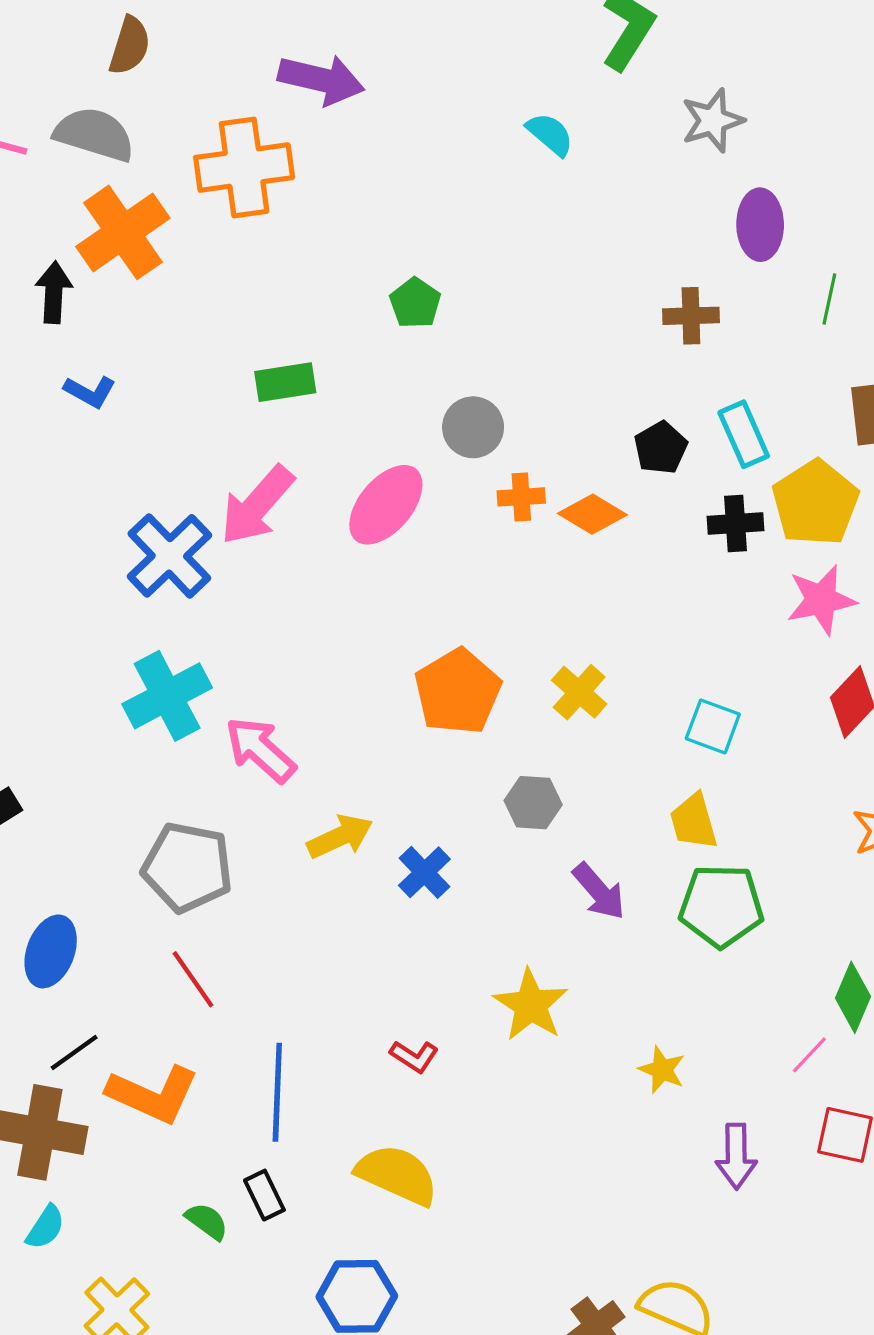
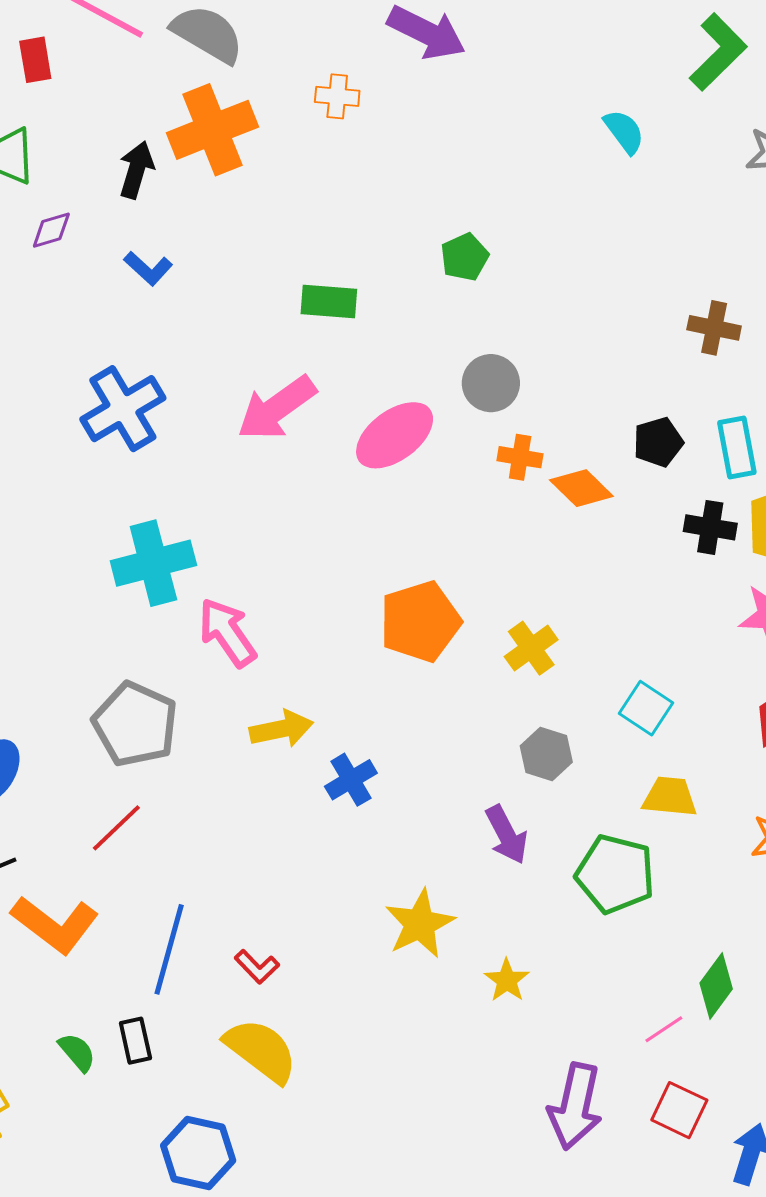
orange cross: (244, 167) -> (337, 96), size x0.5
blue cross: (169, 556) -> (123, 409), moved
gray hexagon: (533, 803) -> (546, 754), moved
yellow trapezoid: (694, 821) -> (670, 797), moved, turned 98
red line: (193, 979) -> (116, 828), turned 68
red L-shape: (414, 1056) -> (257, 967), moved
yellow star: (662, 1070) -> (507, 980), moved
purple arrow: (736, 1156) -> (575, 1106), size x1.4

